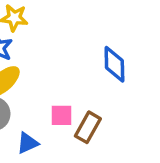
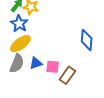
blue triangle: (27, 143) -> (36, 63), moved

